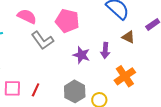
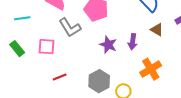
pink square: (12, 88) -> (46, 47), moved
red line: (36, 90) -> (60, 77), turned 40

